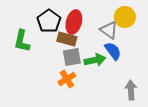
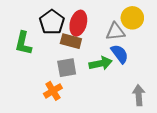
gray triangle: (109, 30) -> (115, 32), turned -42
gray square: (72, 57) -> (67, 68), moved
orange cross: (67, 79) -> (53, 91), moved

